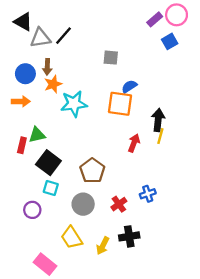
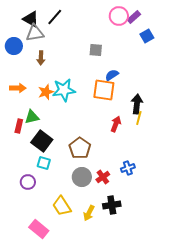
pink circle: (177, 15) -> (119, 16), moved
black triangle: (23, 22) -> (31, 19), moved
black line: (63, 36) -> (55, 17), moved
blue circle: (25, 74) -> (14, 46), moved
orange star: (53, 84) -> (46, 92), moved
gray circle: (83, 204) -> (82, 177), moved

